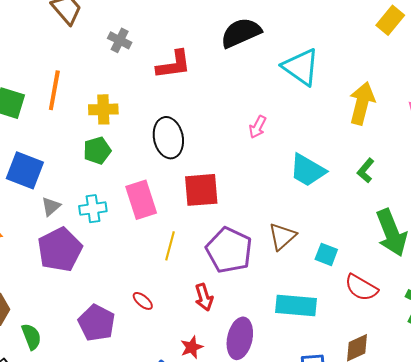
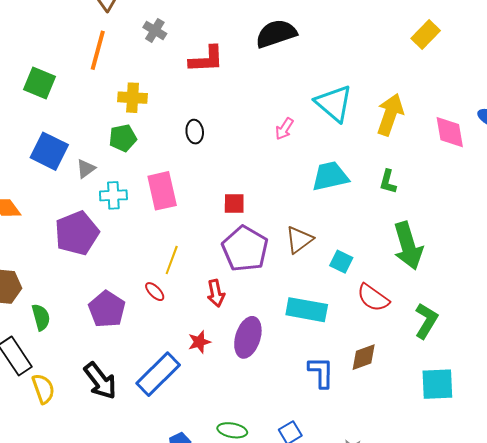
cyan triangle: (301, 67) -> (334, 103), moved
orange line: (54, 90) -> (98, 50), moved
black ellipse: (168, 138) -> (195, 132), size x0.6
cyan trapezoid: (308, 170) -> (330, 176), turned 132
green L-shape: (366, 170) -> (388, 182), turned -30
red square: (201, 190) -> (234, 204), moved, size x0.6
gray triangle: (51, 206) -> (86, 169), moved
yellow line: (170, 246) -> (172, 260), moved

